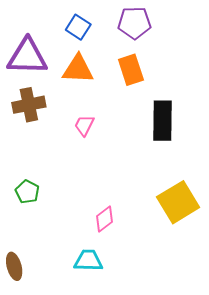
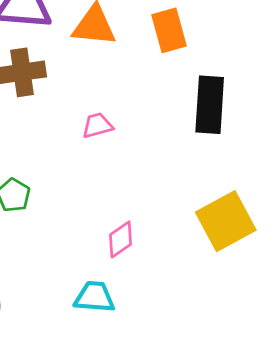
pink trapezoid: (84, 125) -> (97, 125), moved, turned 45

